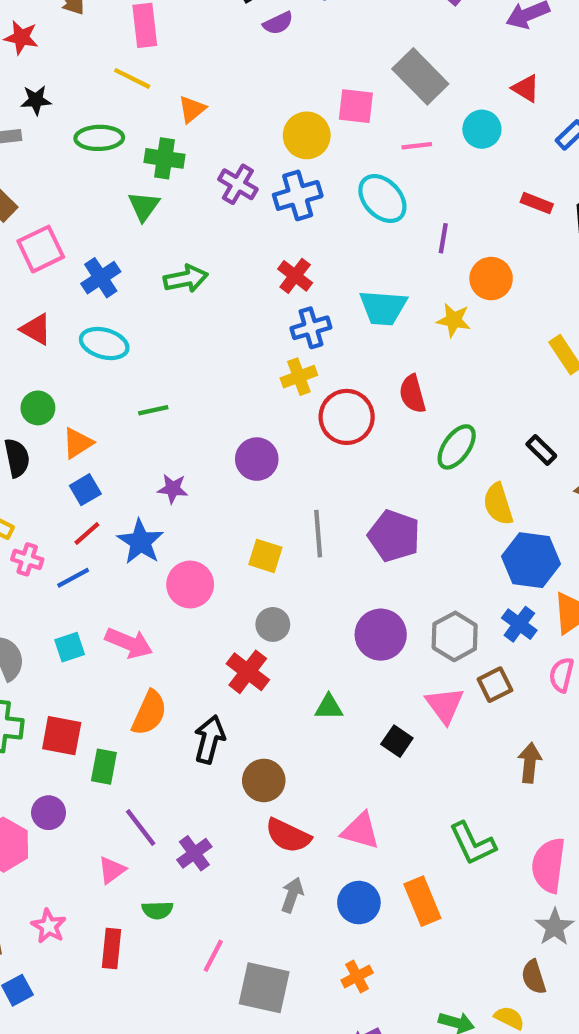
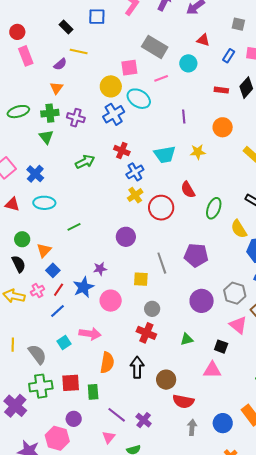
purple semicircle: (278, 23) -> (60, 64), moved
yellow line: (132, 78) -> (79, 52), moved
purple cross: (238, 184) -> (76, 118), moved
cyan ellipse: (382, 199) -> (139, 99), moved
green arrow: (186, 279) -> (85, 162), moved
orange circle: (491, 279) -> (223, 127), moved
purple star: (173, 489) -> (100, 269), moved
blue star: (140, 542) -> (83, 287), turned 30
pink cross: (27, 559) -> (37, 291), moved, turned -32
pink triangle: (361, 831) -> (212, 370), moved

